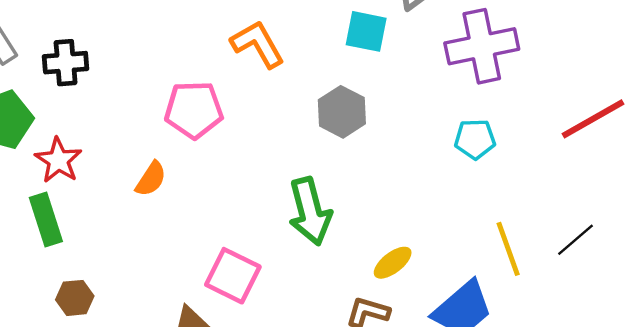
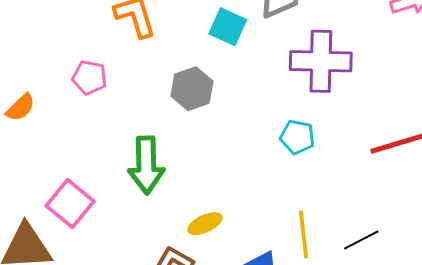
pink pentagon: (194, 110) -> (89, 78), moved, size x0.7

